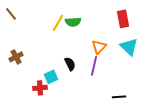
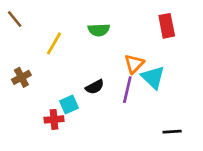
yellow line: (58, 23) -> (54, 43), moved
cyan triangle: (129, 47) -> (153, 77), moved
black semicircle: (70, 64) -> (95, 87), turned 88
black line: (119, 97) -> (172, 132), moved

